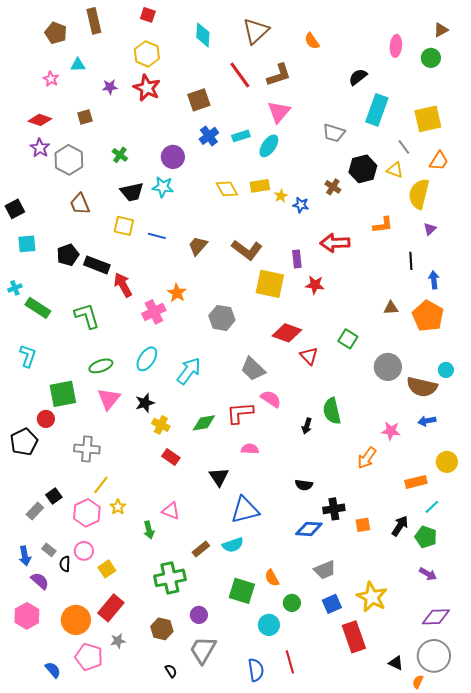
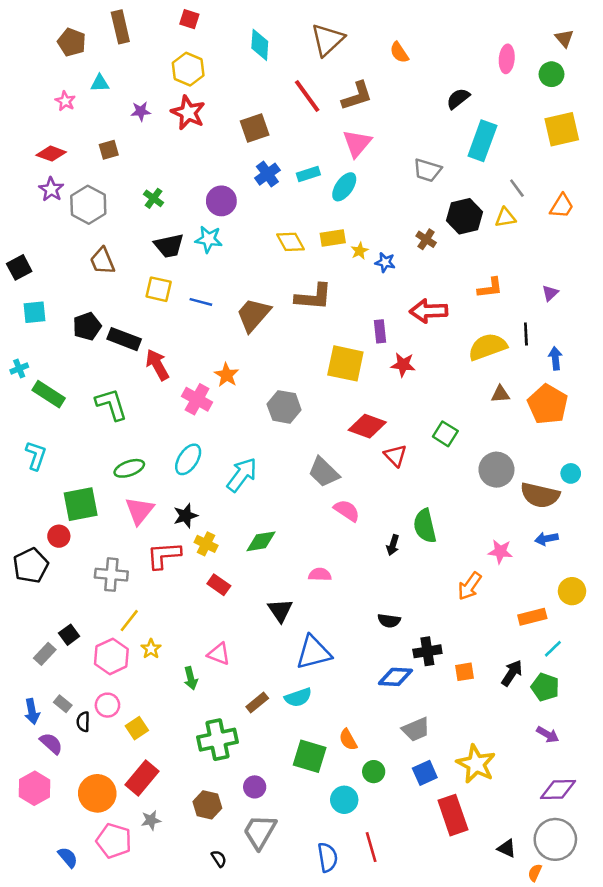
brown triangle: (441, 30) -> (564, 38), turned -42
yellow square: (428, 119) -> (562, 129), moved
yellow triangle: (395, 170) -> (505, 218), turned -30
yellow semicircle: (419, 194) -> (488, 347), moved, turned 56
brown trapezoid: (198, 246) -> (253, 315), size x1.4
brown L-shape: (247, 250) -> (314, 297), moved, turned -32
pink cross: (154, 312) -> (197, 399), turned -35
red L-shape: (240, 413) -> (164, 555), moved

